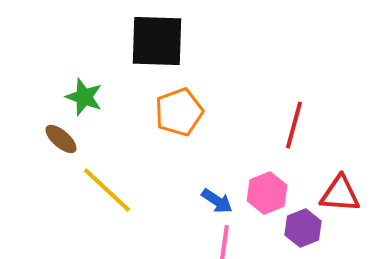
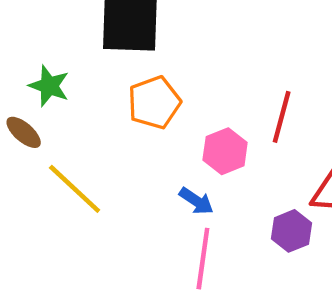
pink hexagon: (267, 193) -> (225, 151), moved

